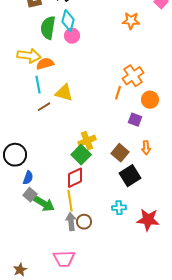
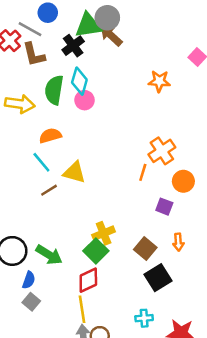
yellow arrow: (29, 56) -> (20, 104), moved
cyan line: (38, 85) -> (41, 162), turned -30
green arrow: (44, 204) -> (49, 255), moved

